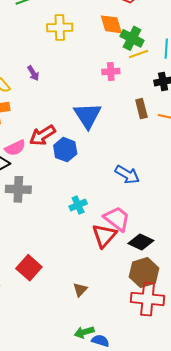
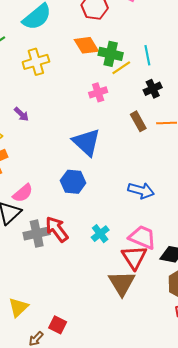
red arrow: (42, 135) -> (57, 229), moved, turned 100
red square: (29, 268) -> (58, 325), moved, size x0.7
brown triangle: (80, 290) -> (122, 283), moved, size x1.8

